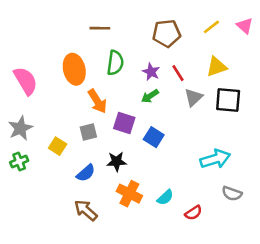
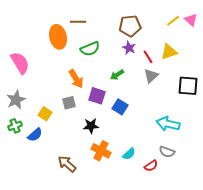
yellow line: (211, 27) -> (173, 21), moved
green semicircle: (115, 63) -> (90, 49), turned 60
orange ellipse: (74, 69) -> (58, 37), moved
purple star: (151, 72) -> (129, 48), moved
red line: (178, 73) -> (148, 57), moved
black square: (228, 100) -> (188, 86), moved
cyan arrow: (215, 159) -> (168, 124), turned -150
blue semicircle: (86, 173) -> (35, 135), moved
gray semicircle: (232, 194) -> (167, 152), moved

